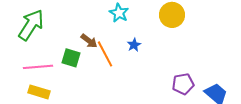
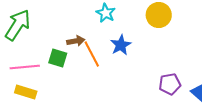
brown arrow: (89, 41) -> (76, 41), turned -48
blue star: (134, 45) -> (121, 45), size x1.5

